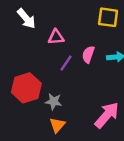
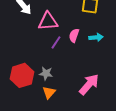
pink triangle: (56, 37) -> (48, 21), size x1.5
red hexagon: (26, 88) -> (22, 75), moved

